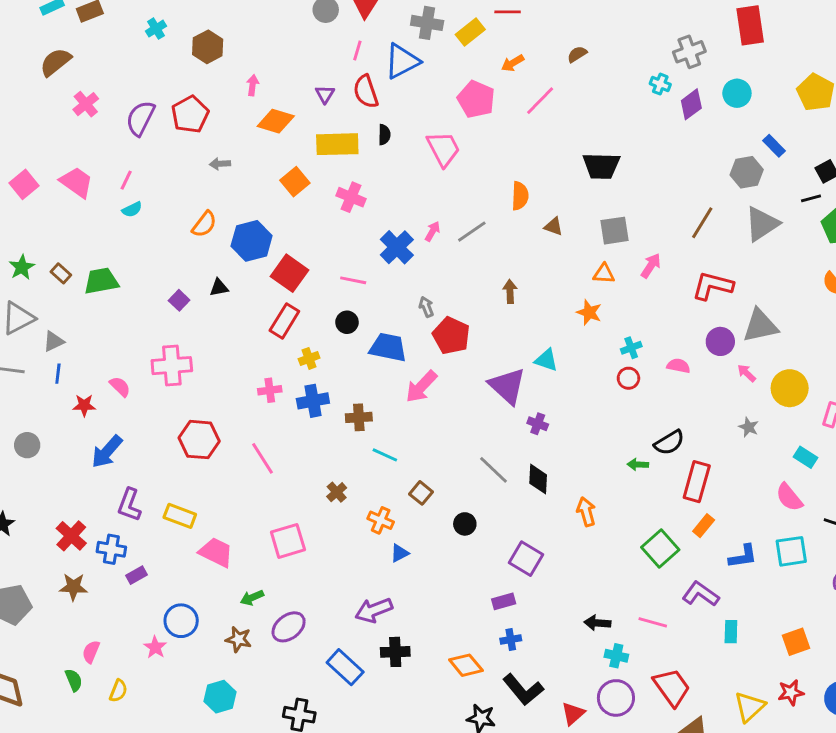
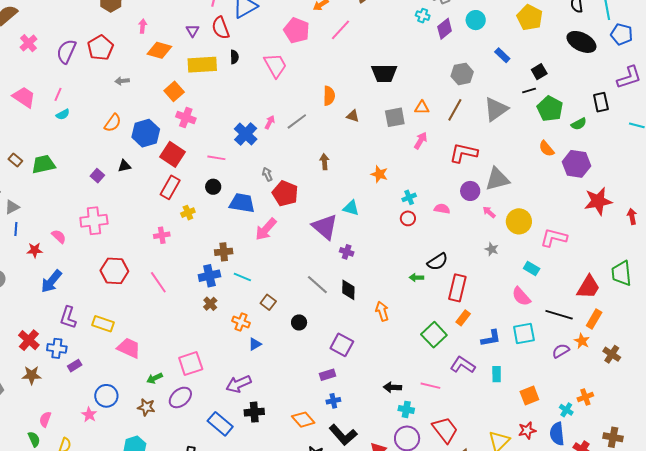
gray hexagon: (747, 172) -> (462, 74), moved
pink cross: (351, 197) -> (186, 117), moved
orange triangle: (604, 274) -> (422, 108), moved
blue cross: (313, 401) -> (209, 276), moved
pink square: (288, 541) -> (191, 364), moved
cyan rectangle: (731, 632) -> (497, 374), moved

